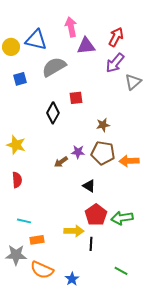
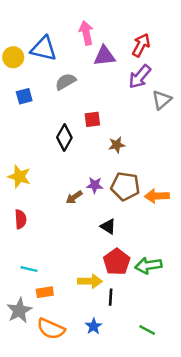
gray semicircle: (54, 67) -> (66, 82), size x0.7
brown star: (103, 125) -> (117, 145), moved
gray star: (16, 255) -> (19, 310), turned -30
blue star: (72, 279) -> (94, 326), moved

